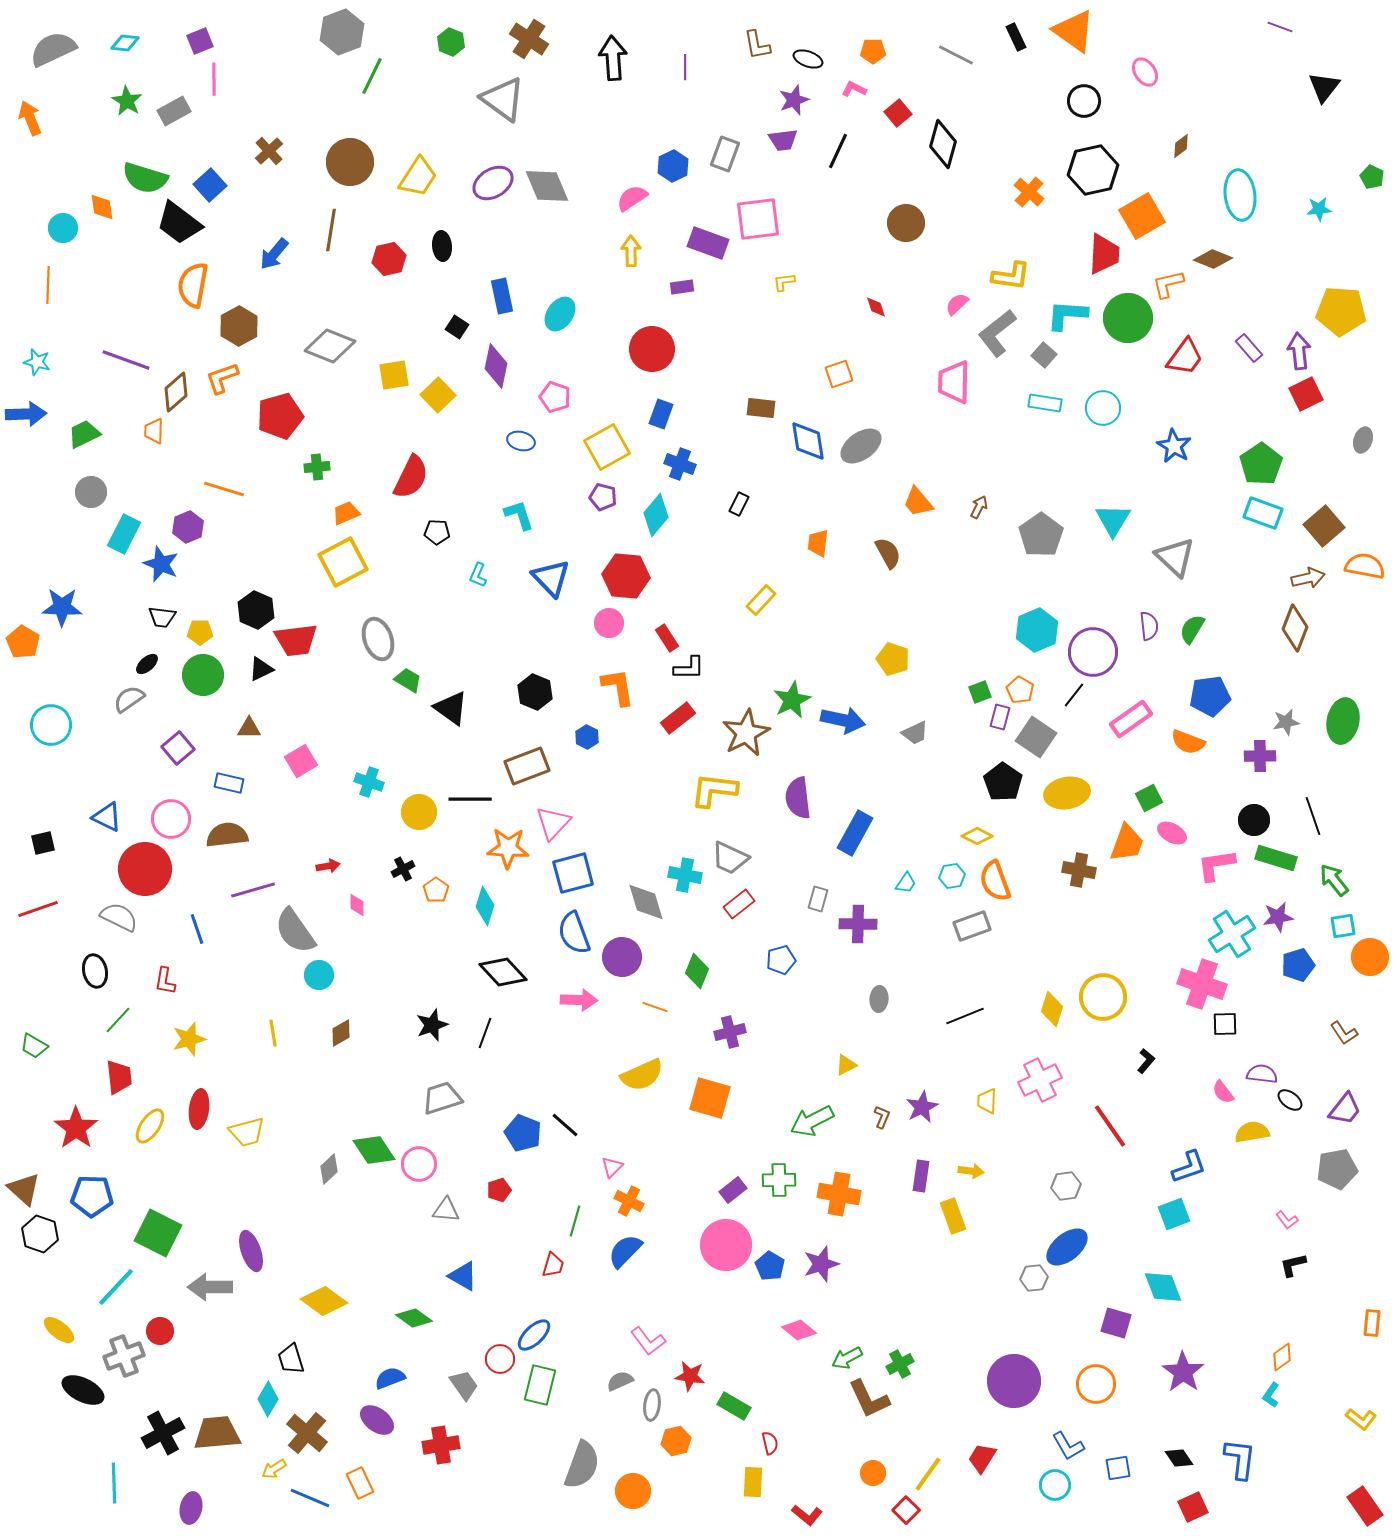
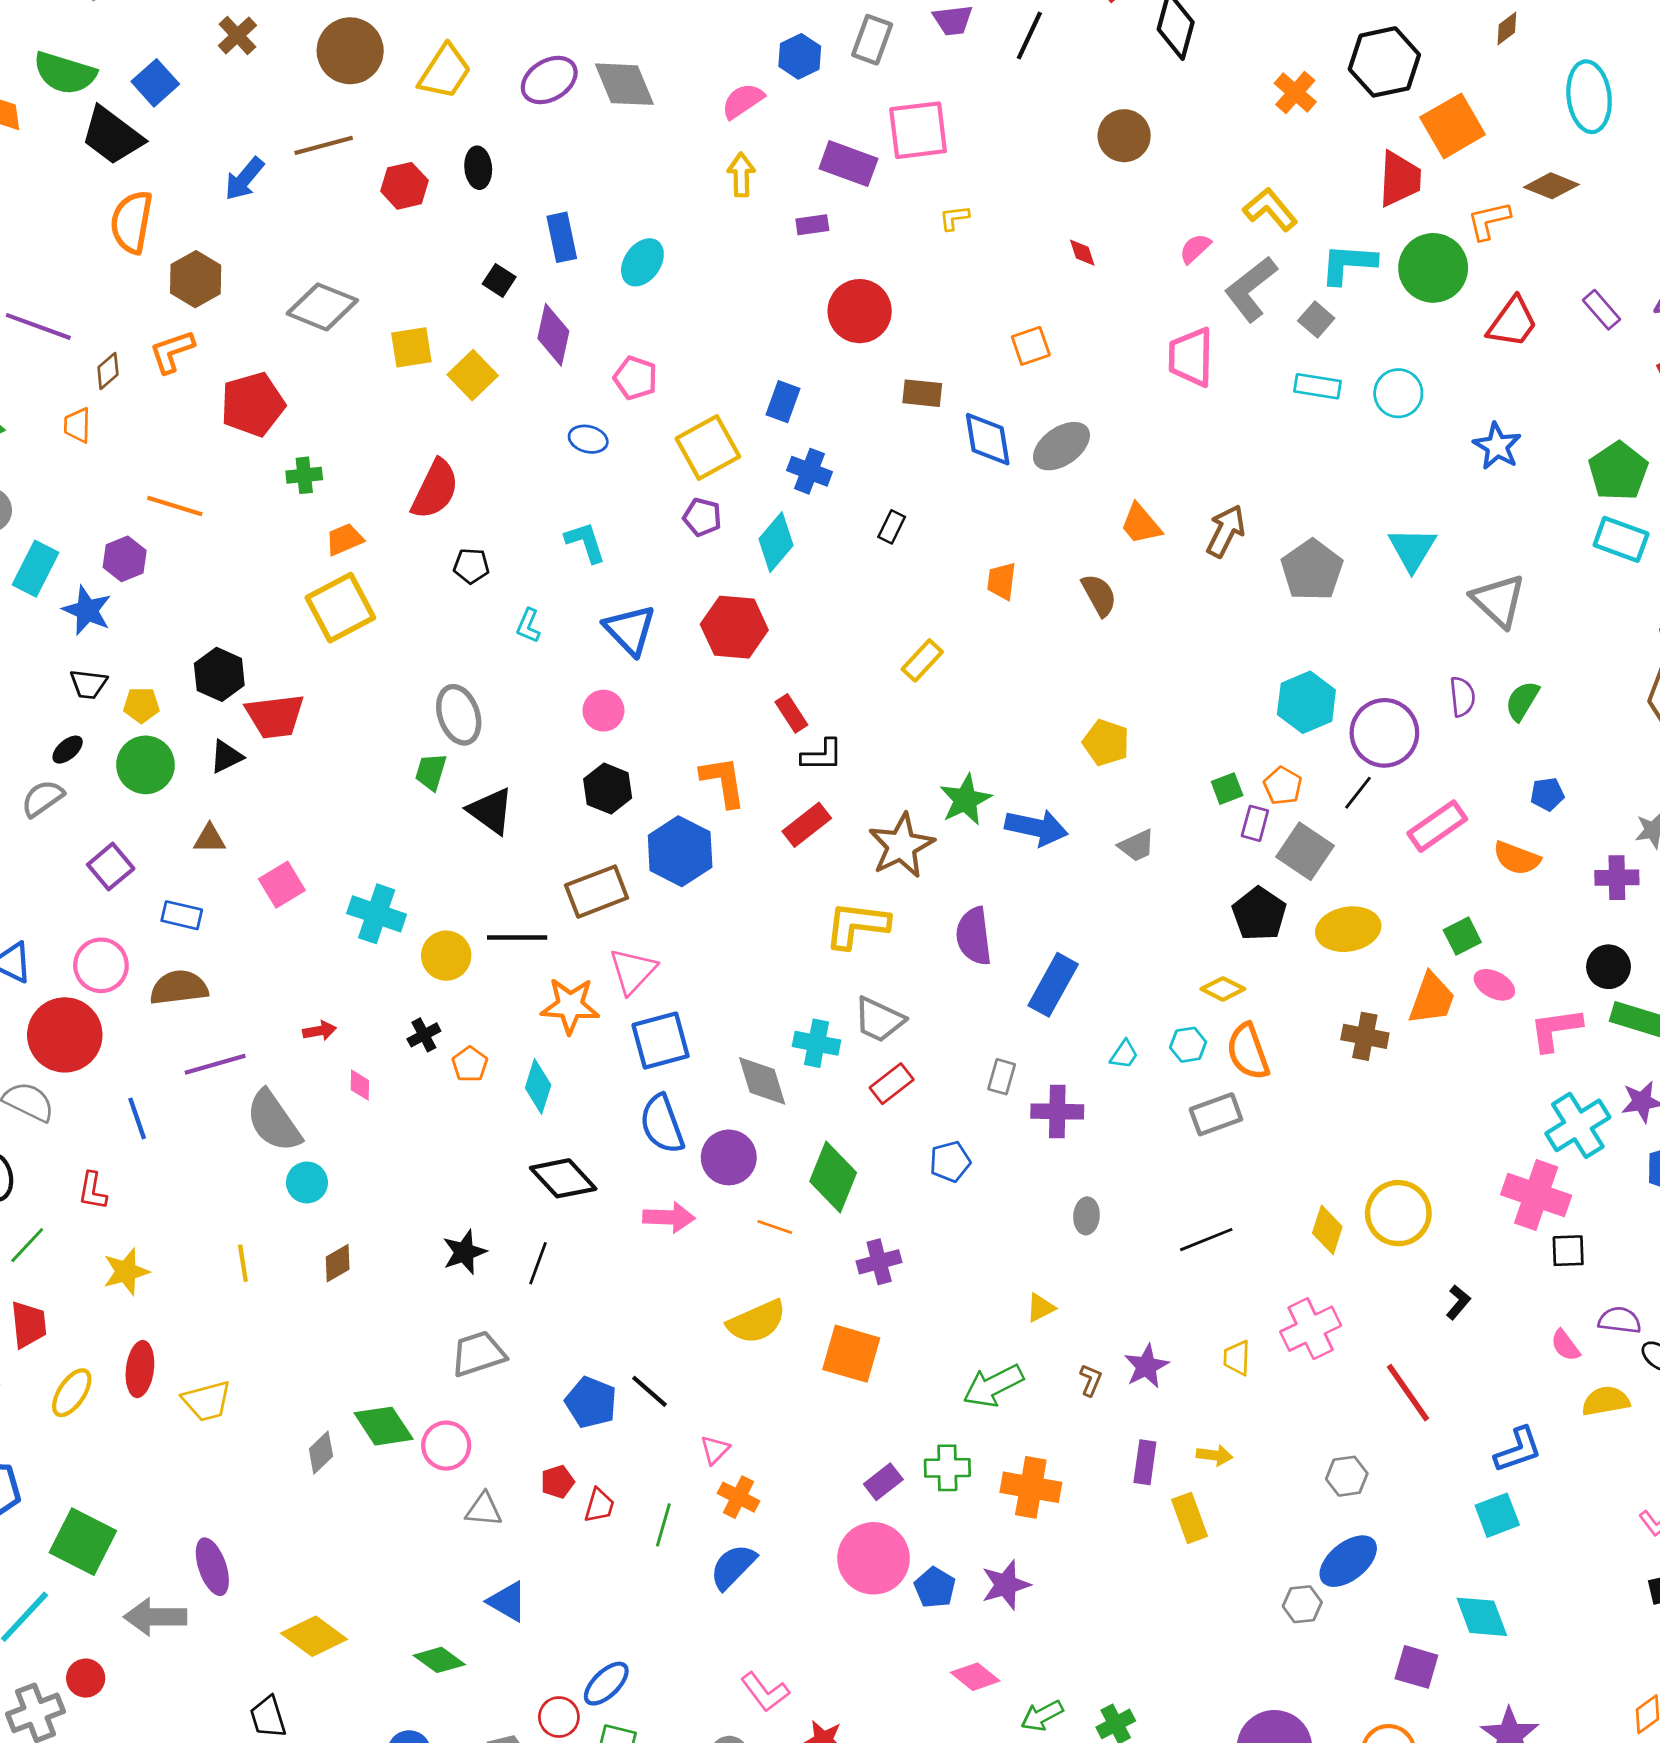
brown line: (331, 230) -> (324, 145), turned 66
yellow L-shape: (1011, 276) -> (1270, 209), turned -138
red circle: (652, 349) -> (860, 311), moved
brown diamond: (176, 392) -> (108, 371), size x0.7
brown arrow: (979, 507) -> (1226, 531), size x1.6
pink circle: (609, 623) -> (603, 711), moved
gray ellipse: (378, 639) -> (459, 715), moved
green trapezoid: (408, 680) -> (431, 772), turned -104
blue pentagon: (1210, 696) -> (1547, 794), size x0.6
blue hexagon: (587, 737) -> (680, 851), size x2.0
cyan cross: (369, 782) -> (377, 914), size x1.4
green diamond: (697, 971) -> (833, 1177), size x1.4
red trapezoid: (553, 1265) -> (599, 1505), moved

